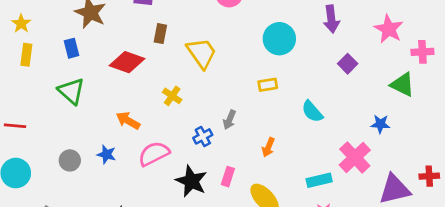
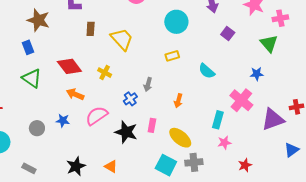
red diamond: (127, 62) -> (69, 66), moved, turned 40
green triangle: (402, 85) -> (269, 44), turned 30
cyan rectangle: (319, 180) -> (218, 120), turned -54

